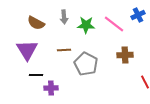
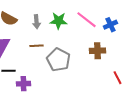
blue cross: (138, 15) -> (110, 25), moved
gray arrow: (64, 17) -> (36, 22), moved

